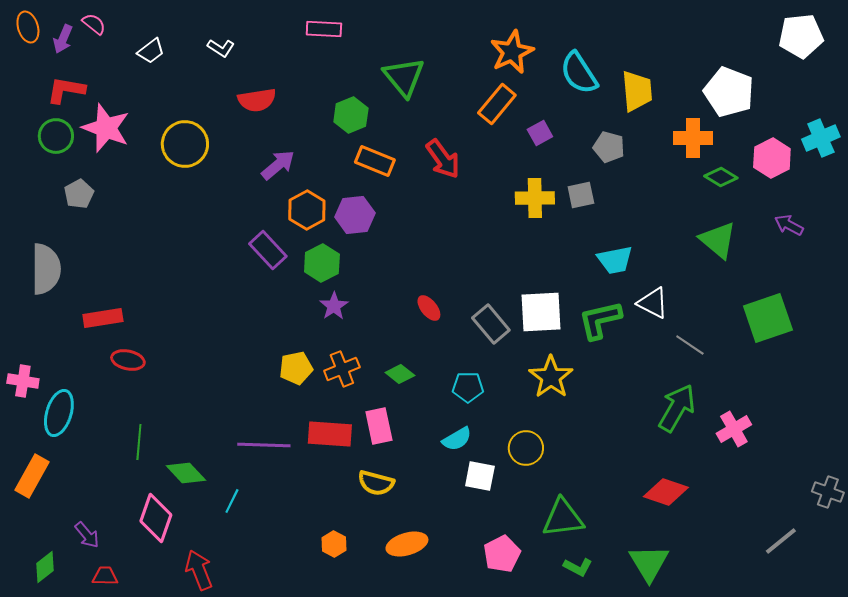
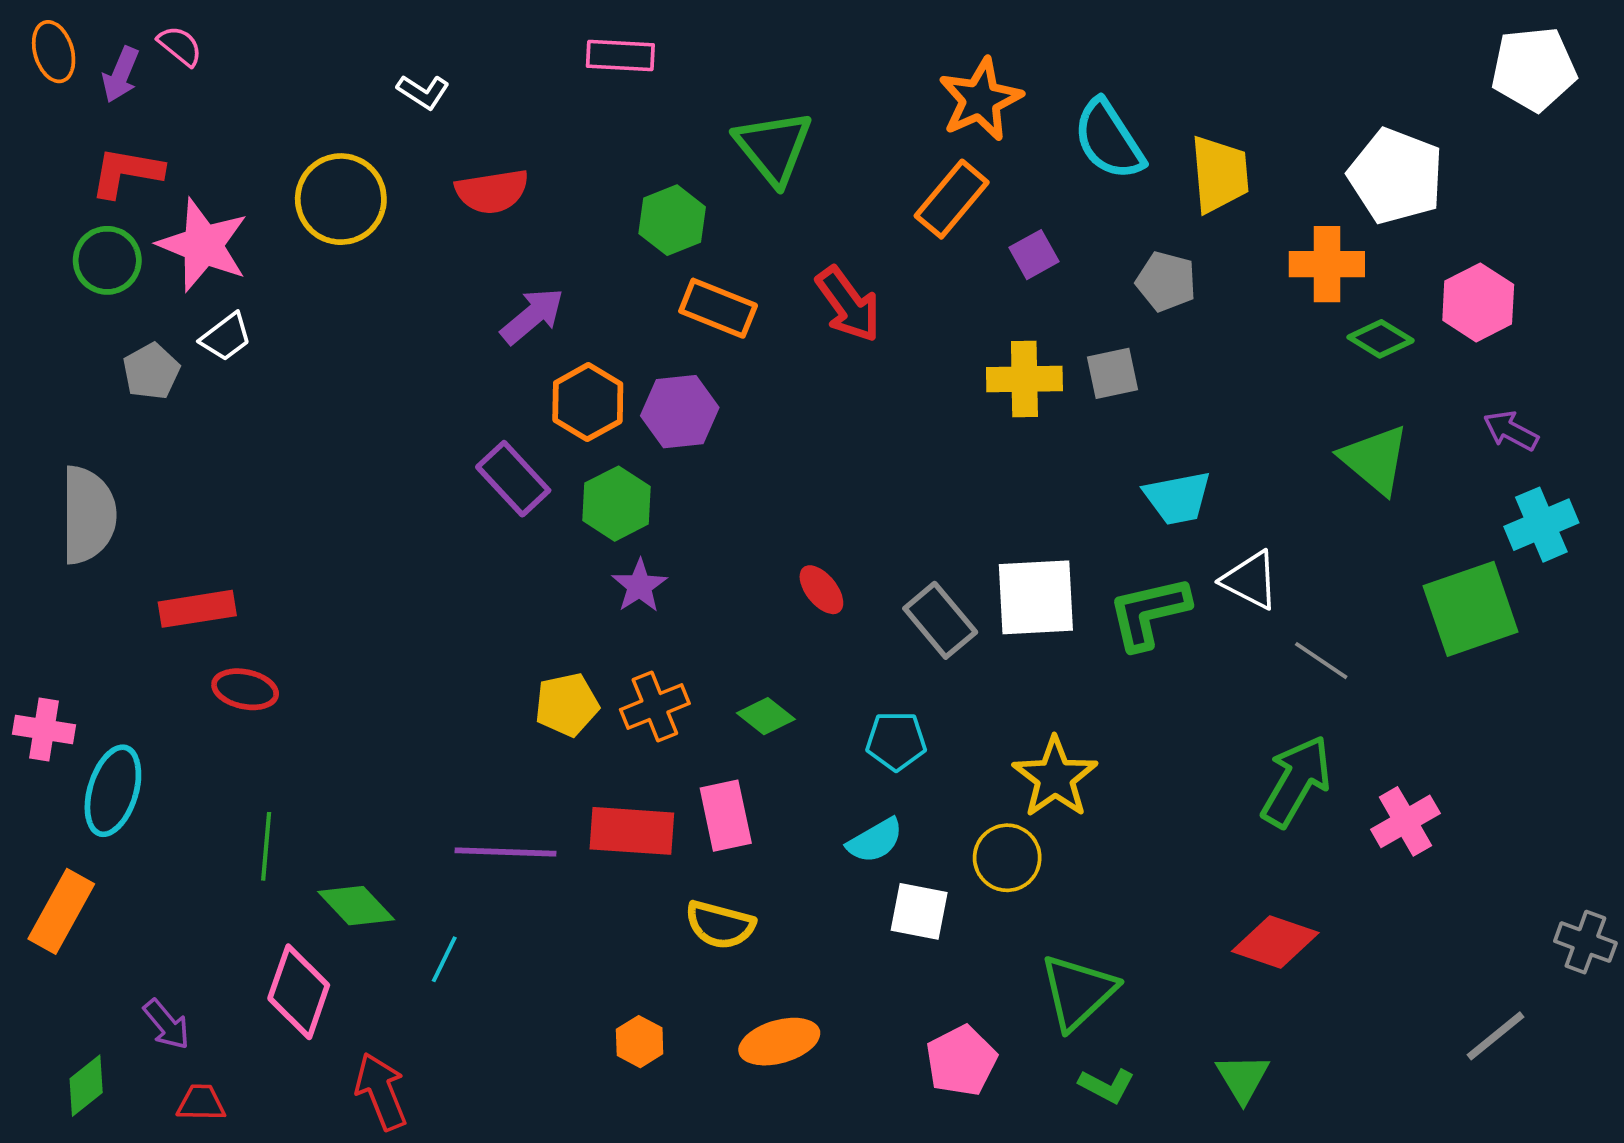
white trapezoid: (151, 51) -> (226, 337), moved
cyan cross: (821, 138) -> (1541, 525), moved
yellow circle: (185, 144) -> (341, 199), moved
yellow star: (551, 377) -> (1055, 777), moved
green triangle: (563, 518) -> (1078, 992), turned -36
green triangle: (649, 563) -> (1243, 1078), size x0.7

